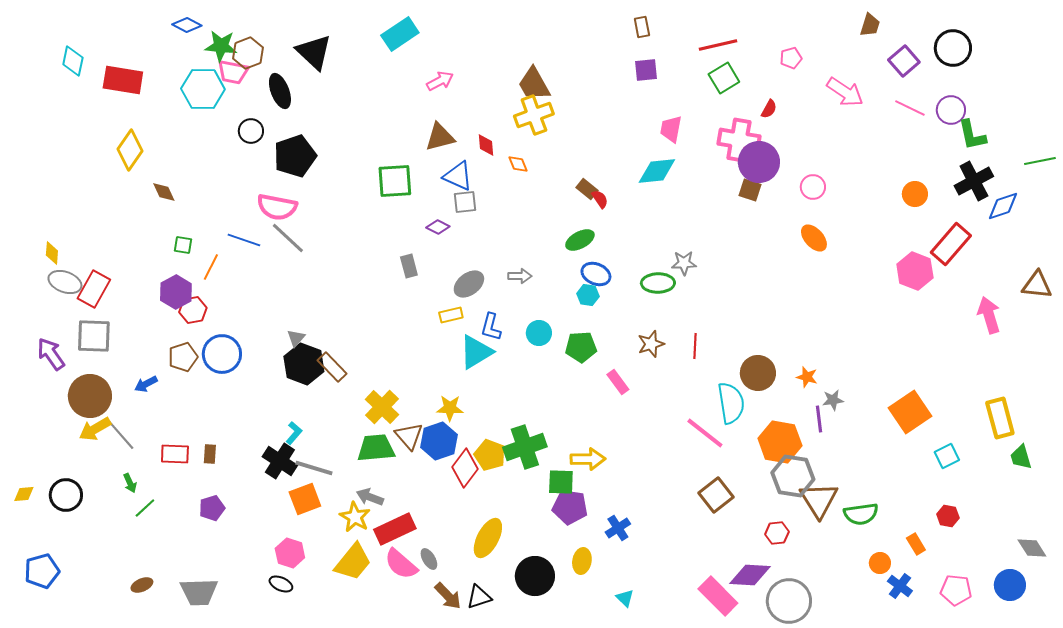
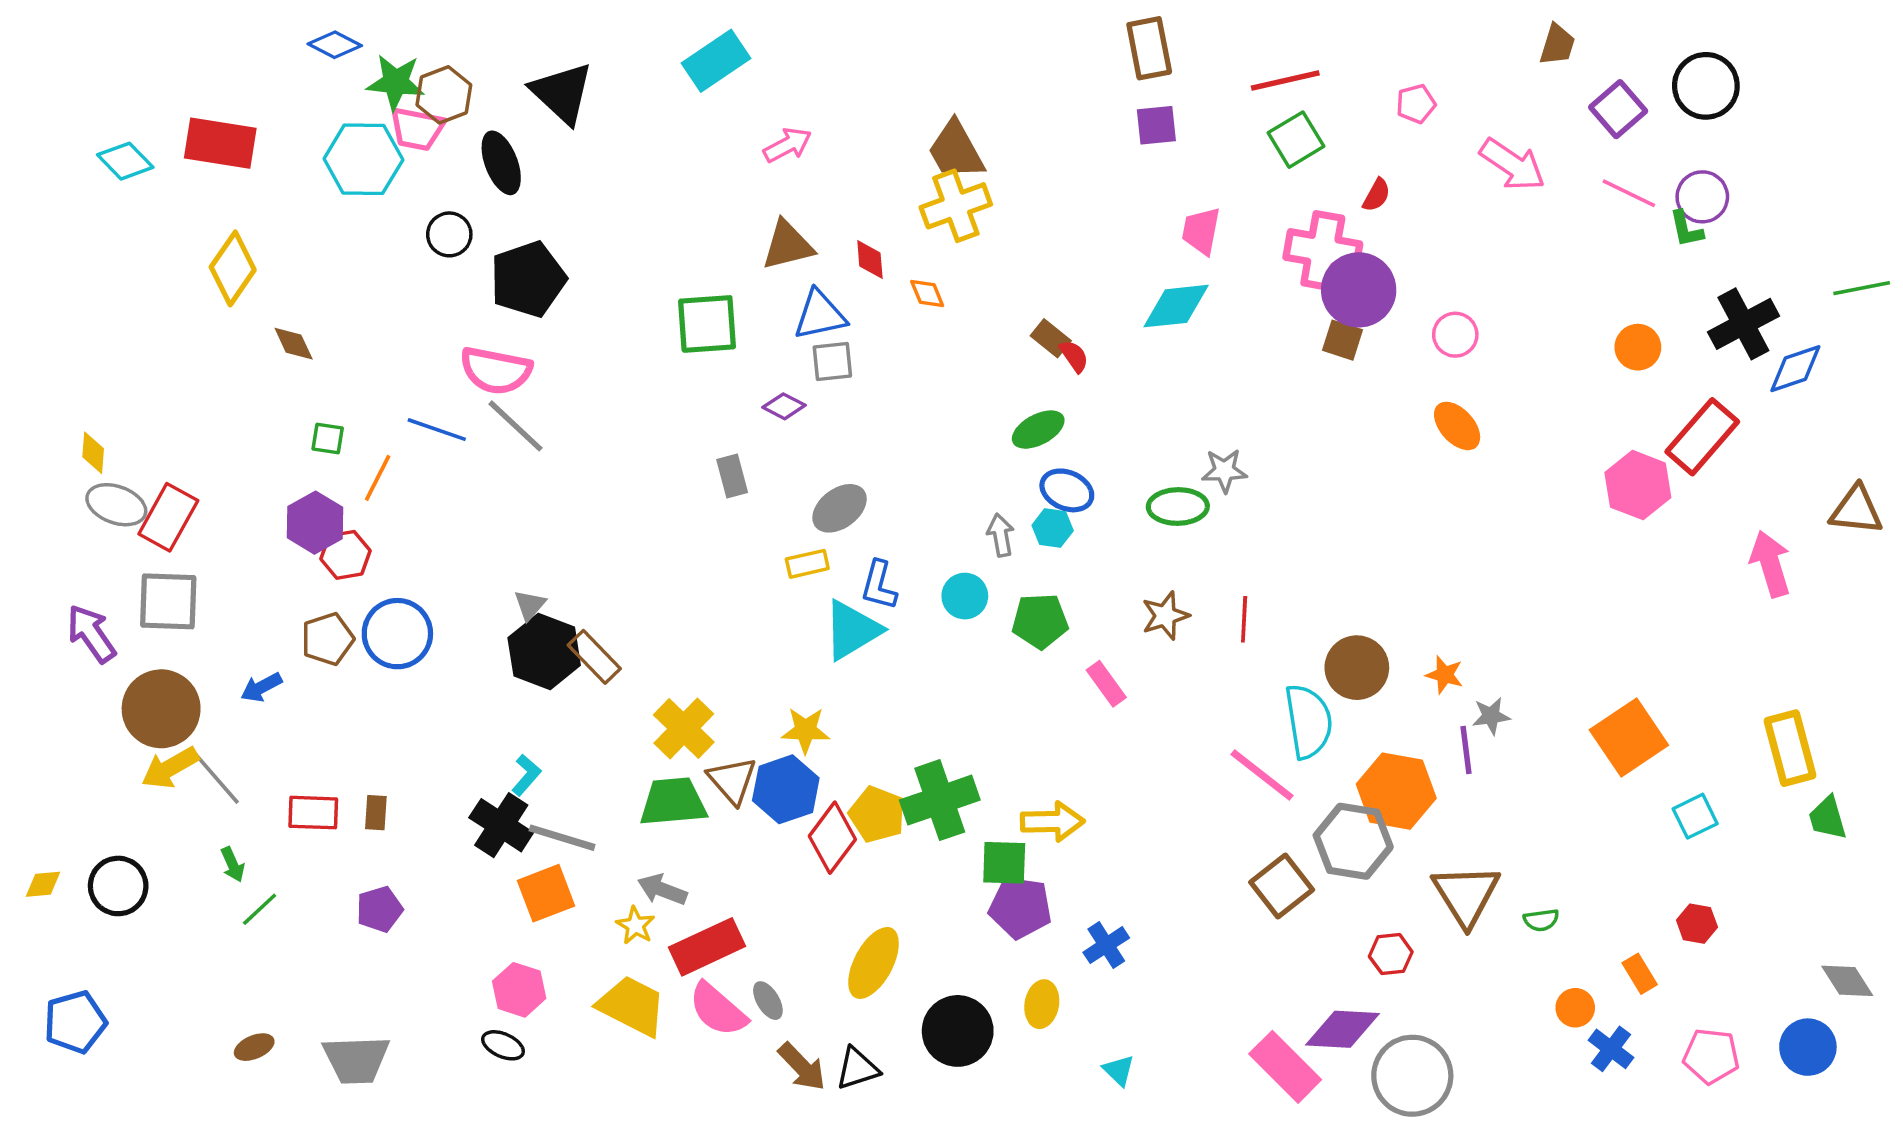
brown rectangle: (642, 27) -> (1149, 48), size x1.6
cyan diamond: (73, 61) -> (125, 161), moved, turned -56
green L-shape: (972, 135) -> (1686, 229), moved, size x0.7
blue triangle: (458, 176) -> (820, 315), turned -36
gray arrow: (520, 276) -> (1001, 535), moved, turned -100
gray hexagon: (793, 476) -> (1353, 841), moved
green semicircle: (861, 514) -> (1541, 920), size x0.6
yellow star: (355, 517) -> (635, 925), size x0.7
yellow trapezoid: (353, 562) -> (632, 1006), turned -102

